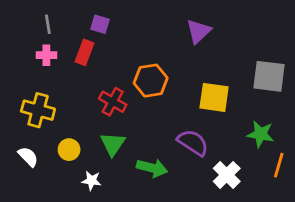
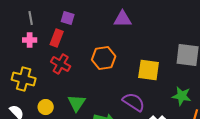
purple triangle: (199, 31) -> (123, 19), moved, turned 42
red cross: (113, 102) -> (61, 64), moved

